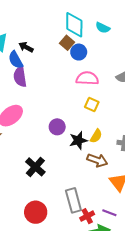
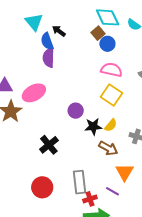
cyan diamond: (74, 25) -> (108, 17), turned -35
yellow square: (92, 105) -> (112, 95), size x1.5
purple line: (109, 213) -> (112, 191), moved

